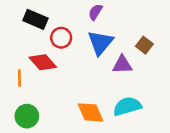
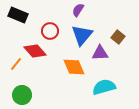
black rectangle: (35, 19) -> (18, 15), moved
orange line: (19, 78) -> (16, 64), turned 40
orange diamond: (91, 112) -> (74, 67), moved

